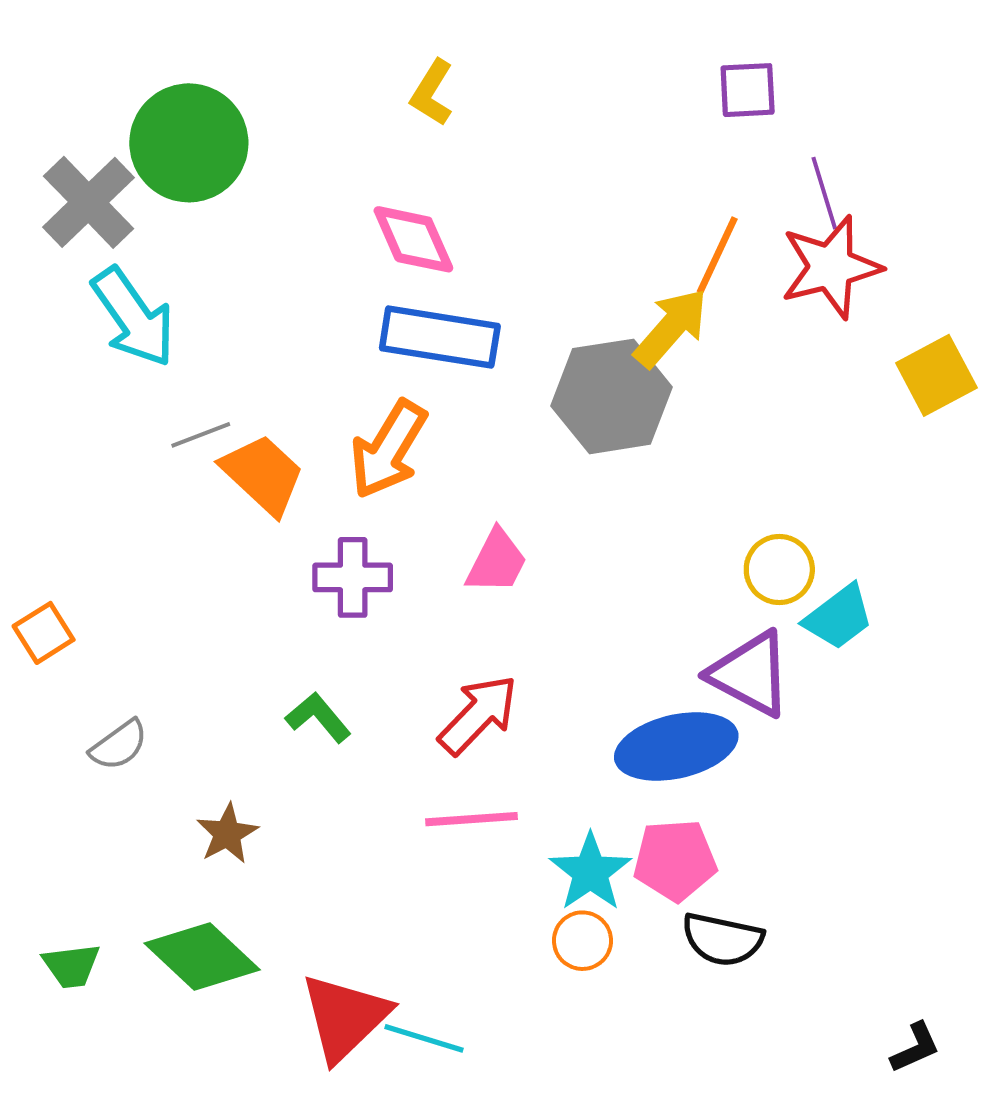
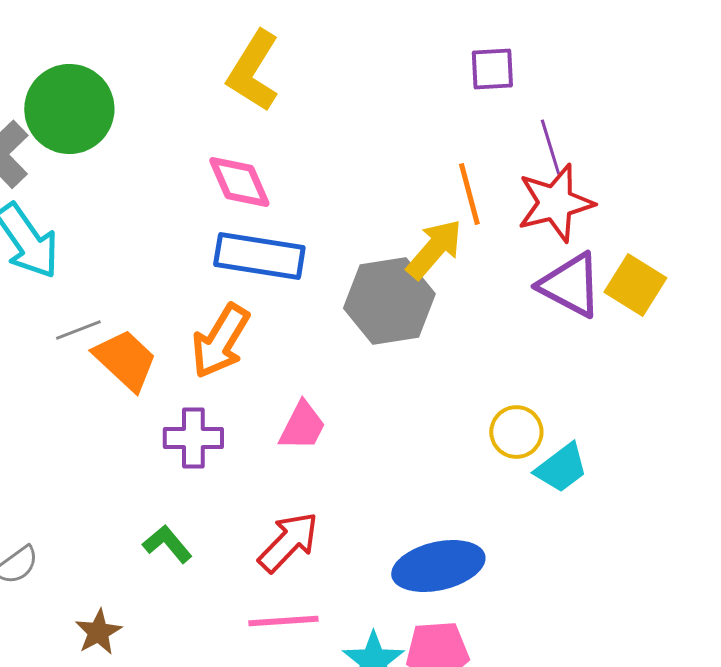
yellow L-shape: (432, 93) -> (253, 71), size x1.6
orange line: (717, 255) -> (469, 194), turned -40
yellow square: (936, 375) -> (635, 285), turned -30
purple triangle: (750, 674) -> (570, 285), moved

